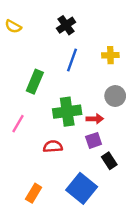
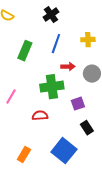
green rectangle: (35, 82) -> (25, 51), moved
red arrow: (95, 119) -> (68, 67), moved
purple square: (94, 140) -> (78, 104), moved

